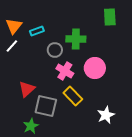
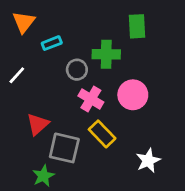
green rectangle: (110, 17) -> (137, 26), moved
orange triangle: (14, 26) -> (24, 22), moved
white line: (12, 46) -> (17, 75), moved

